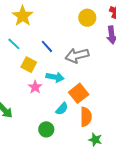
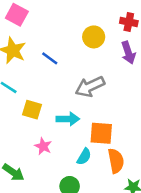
blue line: (47, 46) -> (50, 58), moved
pink star: (35, 87) -> (43, 146), moved
orange square: (79, 93) -> (101, 133), turned -36

